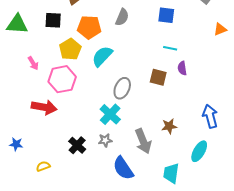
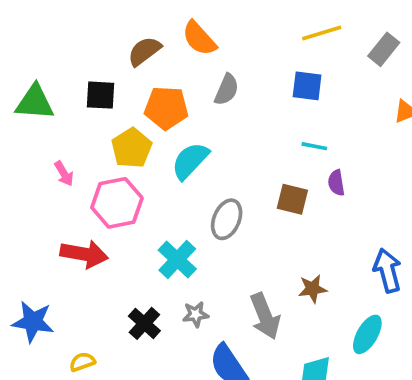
cyan cross: (110, 114) -> (177, 259), moved
blue star: (16, 144) -> (33, 322), size x1.6

